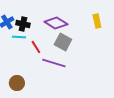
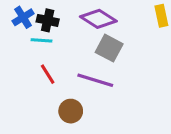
red line: (36, 47) -> (48, 74), moved
brown circle: (17, 83) -> (71, 111), moved

